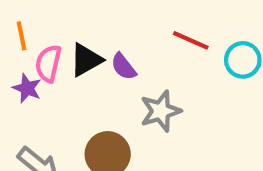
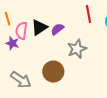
red line: (191, 40) -> (88, 14), turned 60
purple semicircle: (124, 67) -> (57, 29), turned 96

